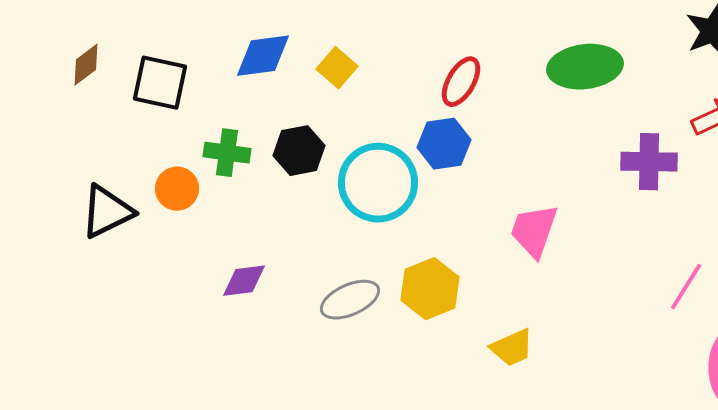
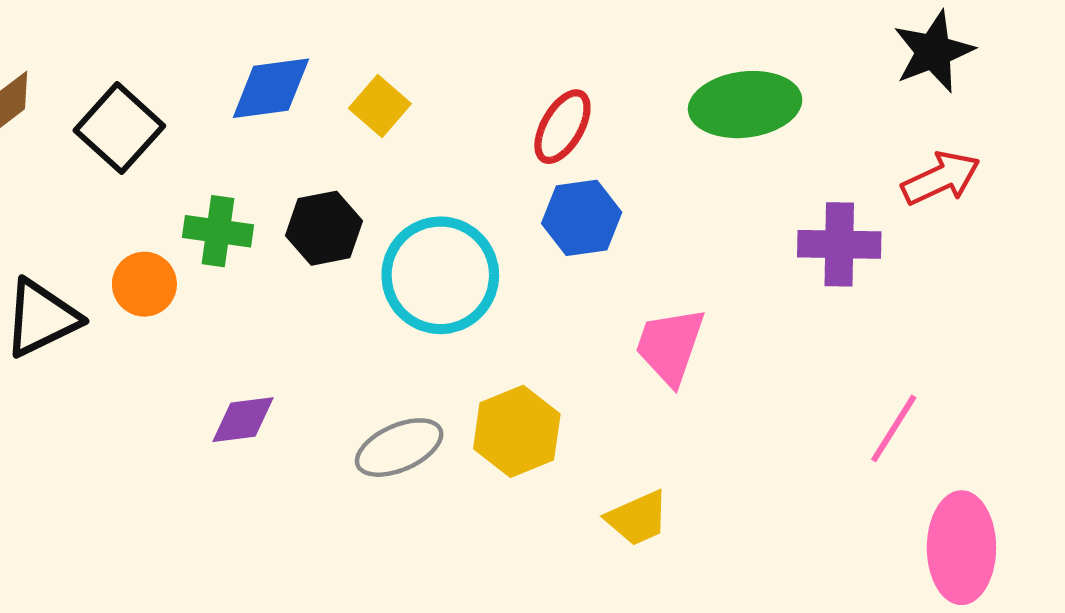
black square: (160, 83) -> (119, 128), turned 30
blue hexagon: (444, 144) -> (582, 218), moved

